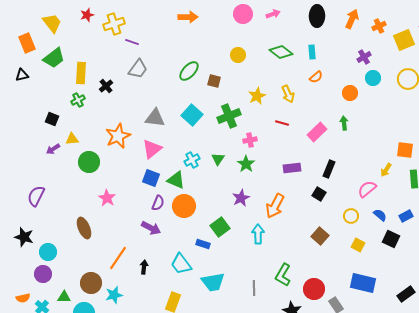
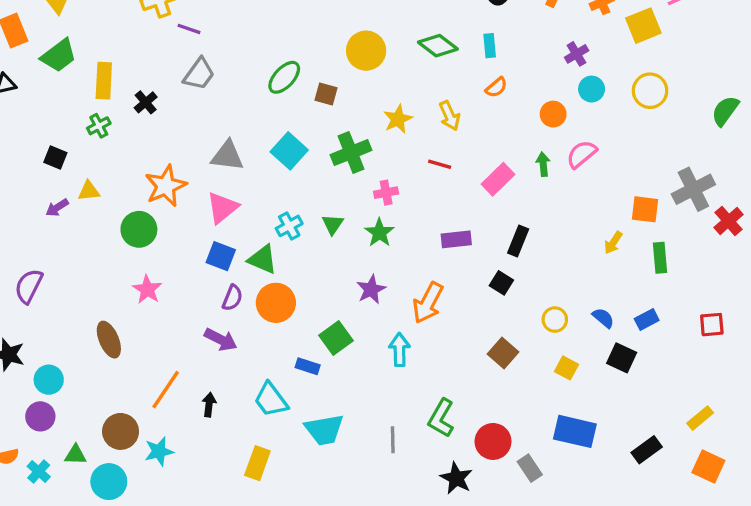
yellow circle: (238, 55) -> (366, 51), size x1.5
green circle: (89, 162) -> (139, 229), moved
pink semicircle: (367, 189) -> (582, 154), moved

